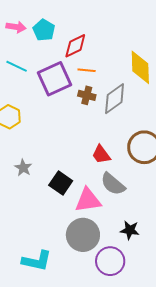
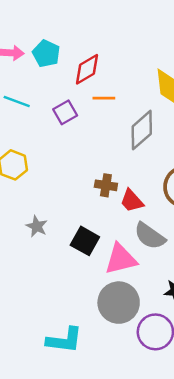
purple square: (54, 79) -> (65, 112), size x0.6
brown cross: (87, 95) -> (106, 185), moved

